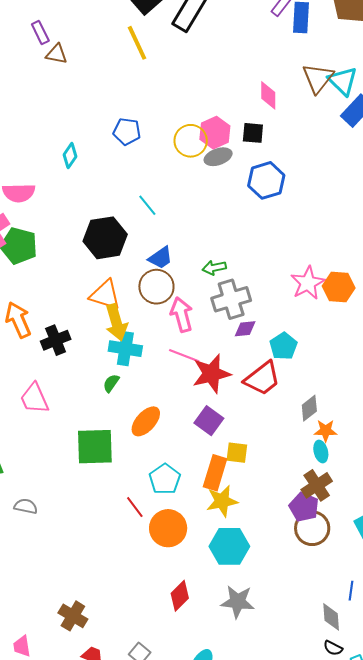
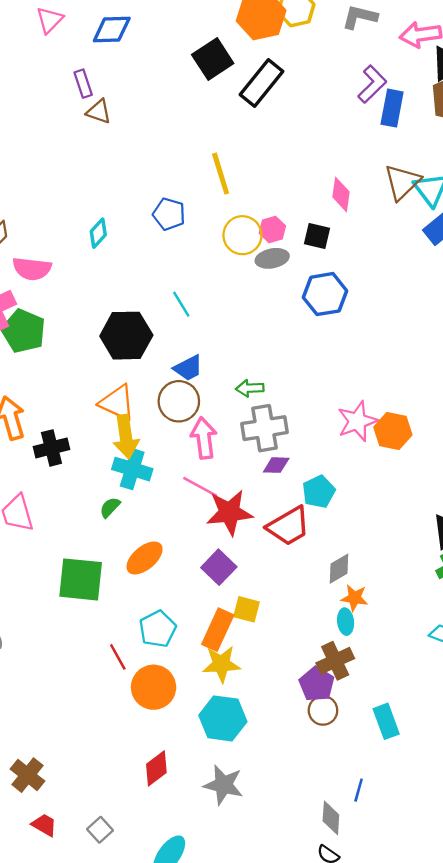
yellow line: (137, 43) -> (221, 174), moved
pink hexagon: (215, 133) -> (272, 230), size x0.7
brown circle: (312, 528) -> (323, 710), size x0.7

